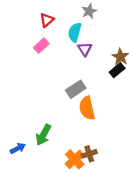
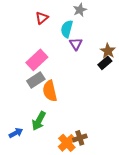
pink rectangle: (41, 46) -> (37, 60), moved, size x1.5
gray rectangle: (76, 89) -> (36, 80), moved
orange semicircle: (87, 108) -> (50, 91), moved

